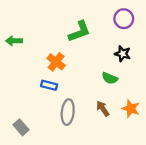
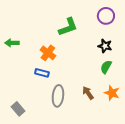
green arrow: (14, 41) -> (12, 43), moved
green semicircle: (110, 78) -> (106, 67), moved, turned 96

